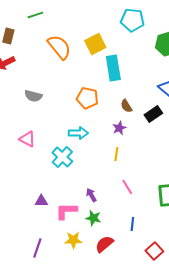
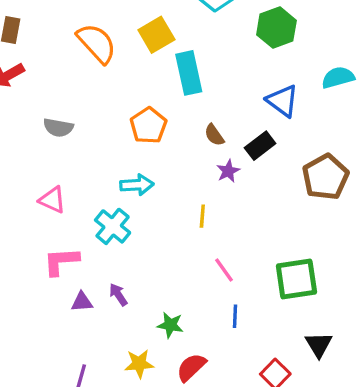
orange pentagon: (87, 98) -> (148, 126), turned 30
purple star: (119, 128) -> (228, 171), moved
purple arrow: (91, 195) -> (118, 295), moved
pink L-shape: (66, 211) -> (61, 261), moved
blue line: (132, 224) -> (235, 316), moved

